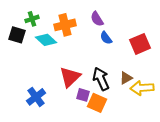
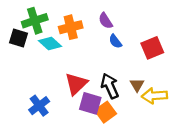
green cross: (32, 19) -> (35, 21), size x1.6
brown triangle: (126, 78) -> (137, 85), turned -32
purple square: (83, 95) -> (90, 103), size x1.5
orange square: (97, 103) -> (106, 112), turned 30

